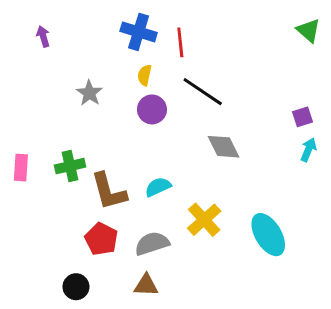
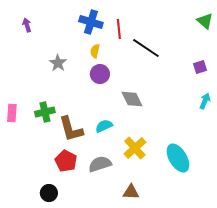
black line: (203, 92) -> (146, 48), moved
purple square: (302, 117) -> (200, 67), moved
gray diamond: (224, 147) -> (132, 99), moved
brown triangle: (146, 285) -> (131, 192), moved

